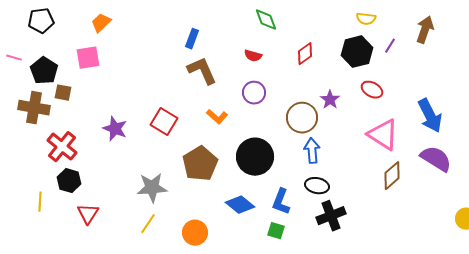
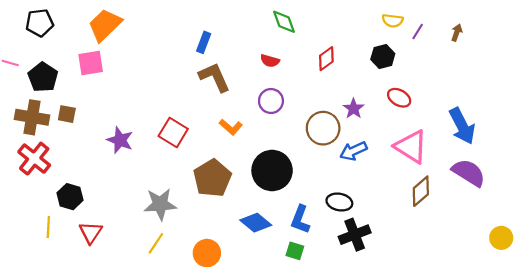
orange trapezoid: (101, 23) -> (105, 25), size x1.6
brown arrow: (425, 30) -> (457, 33), size x0.6
purple line: (390, 46) -> (418, 31), moved
black hexagon: (357, 52) -> (383, 56), size x0.7
brown square: (63, 93) -> (67, 114), moved
red cross: (62, 147) -> (34, 159), moved
blue arrow: (312, 151) -> (354, 151), moved, turned -110
yellow line: (40, 202) -> (48, 227), moved

